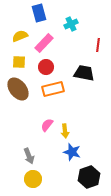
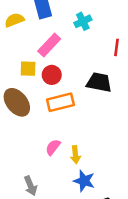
yellow semicircle: (20, 36) -> (14, 20), moved
yellow square: (19, 62) -> (28, 69), moved

